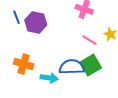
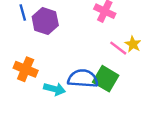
pink line: (90, 40) -> (118, 48), moved
green square: (91, 65) -> (106, 79), turned -35

